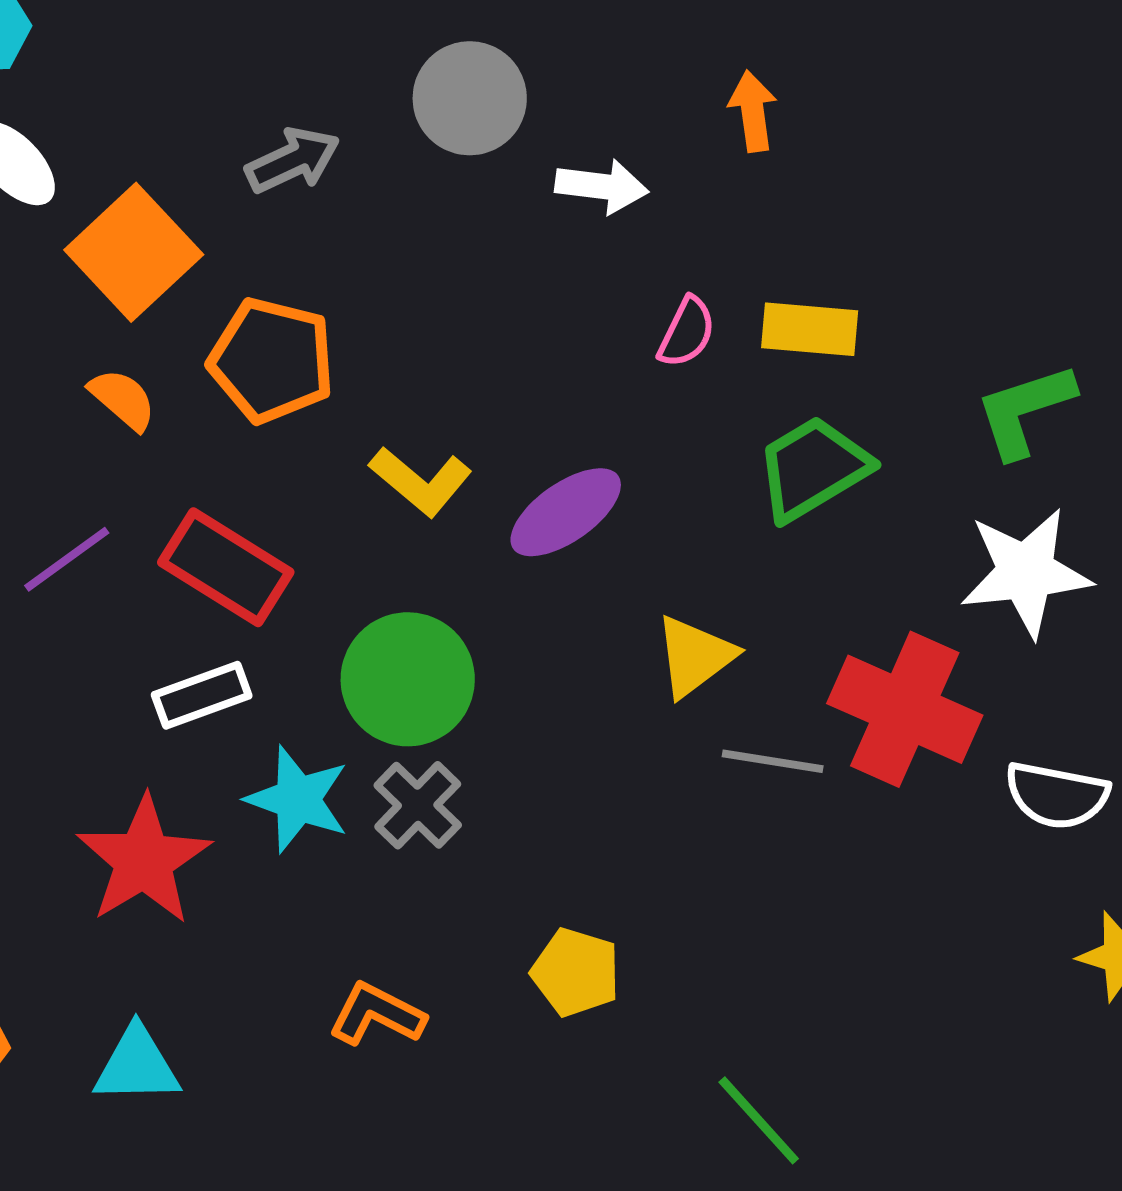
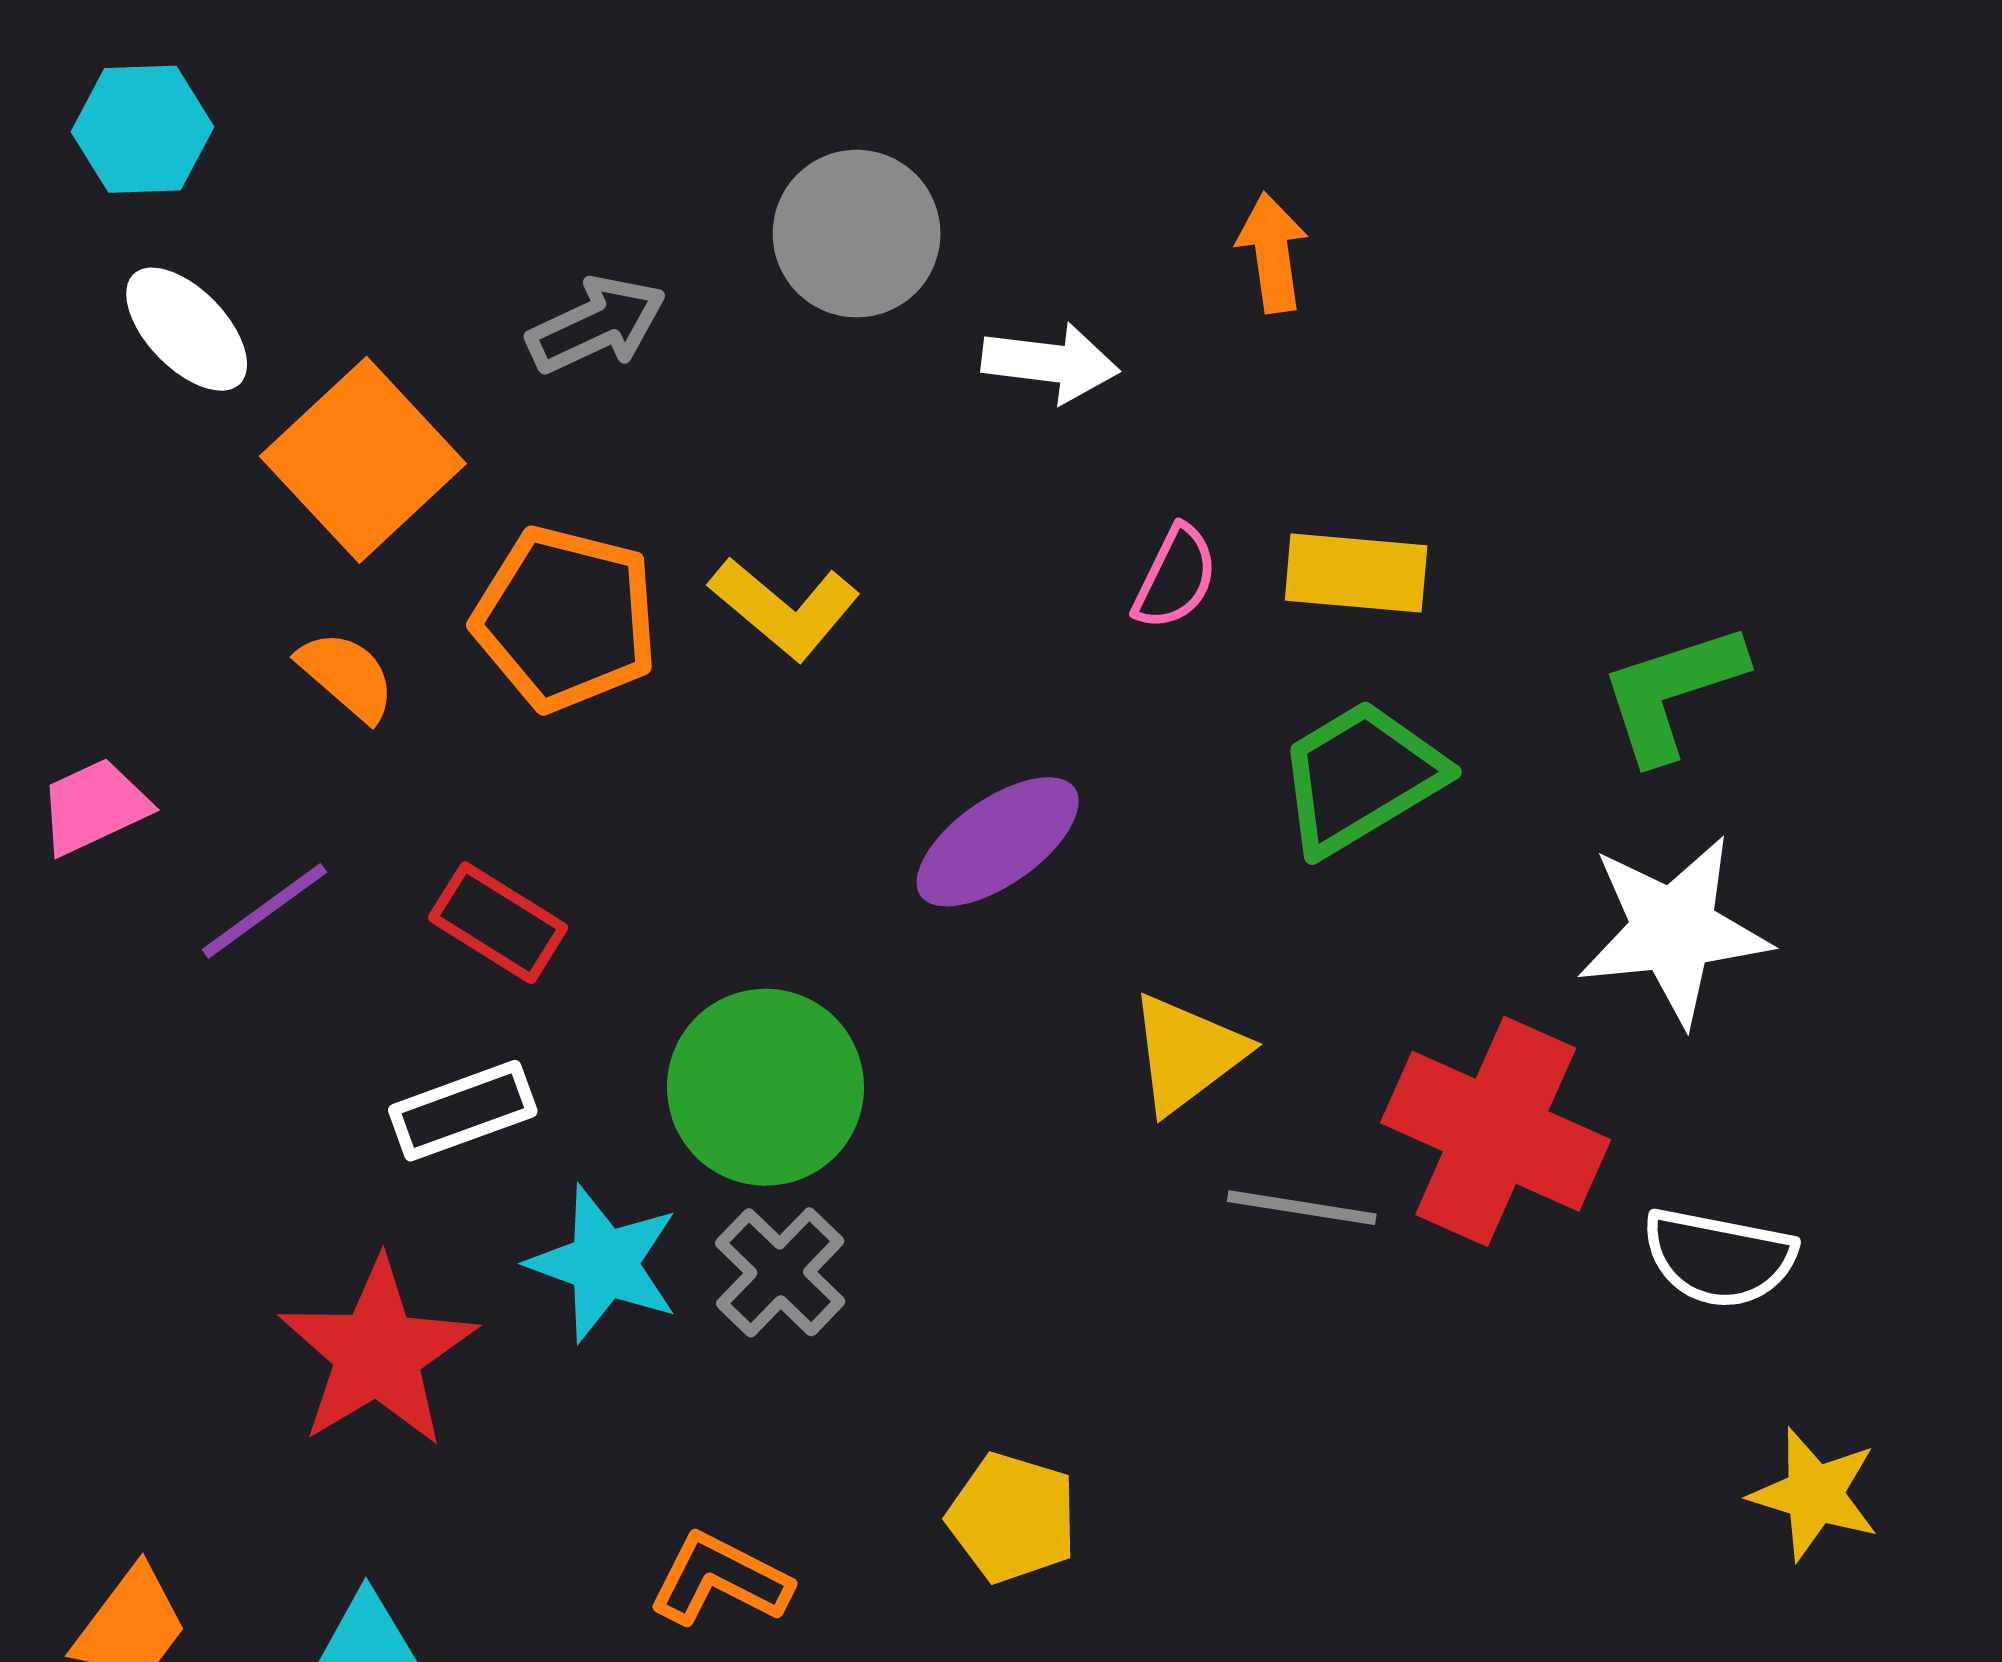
yellow L-shape: (421, 481) -> (785, 608), moved
red rectangle: (226, 567) -> (498, 923), size x0.7

